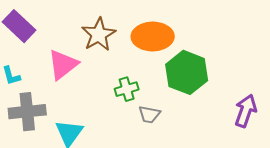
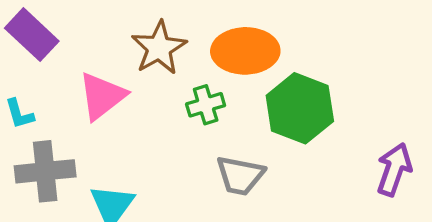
green cross: (127, 89) -> (206, 105), moved
gray trapezoid: (149, 114) -> (240, 175), size x1.4

